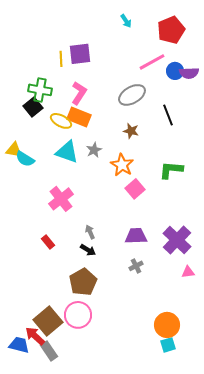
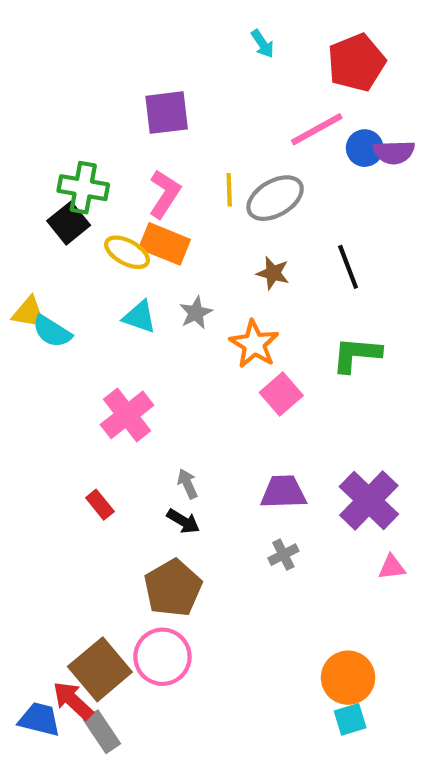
yellow line: (61, 59) -> (229, 190), moved
black line: (168, 115) -> (348, 267), moved
cyan triangle: (67, 152) -> (140, 317), size x0.7

